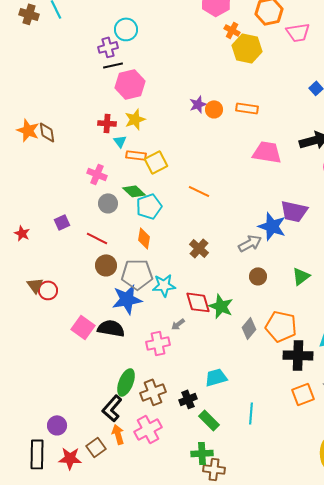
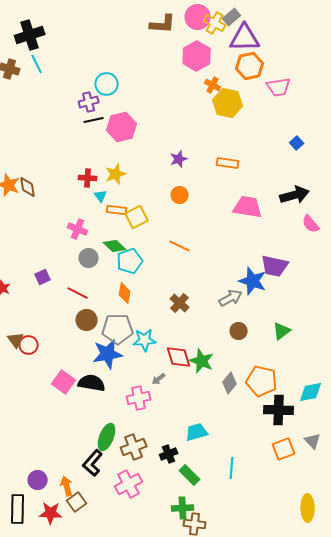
pink hexagon: (130, 84) -> (122, 127), moved
orange circle: (214, 109) -> (180, 195), moved
orange arrow: (118, 434) -> (67, 486), moved

